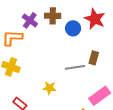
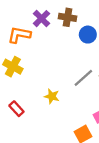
gray line: (75, 67) -> (83, 78), turned -42

